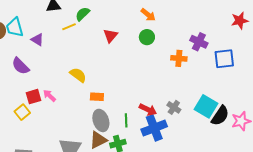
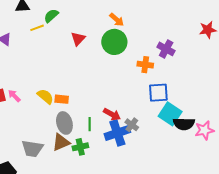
green circle: (147, 37) -> (114, 42), size x1.6
blue square: (224, 59) -> (158, 93), moved
yellow semicircle: (78, 75) -> (45, 96), moved
gray cross: (174, 107) -> (132, 125), moved
black semicircle: (220, 116) -> (184, 124), turned 55

